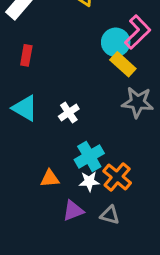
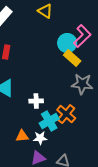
white cross: (69, 113) -> (36, 101), moved, turned 32
orange cross: (117, 177) -> (66, 114), moved
white star: (89, 181) -> (40, 138), moved

